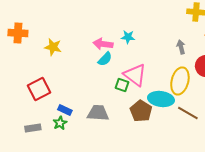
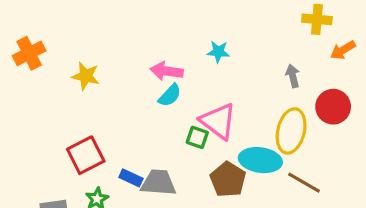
orange cross: (18, 33) -> (29, 53), turned -30
cyan star: (128, 37) -> (218, 52), moved
red square: (39, 89) -> (86, 155), moved
blue rectangle: (65, 110) -> (131, 178), moved

